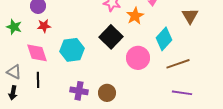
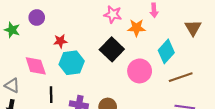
orange star: (135, 16) -> (136, 28), turned 30
red star: (44, 26) -> (60, 41), moved
green star: (14, 27) -> (12, 30), moved
black line: (38, 80) -> (51, 95), moved

